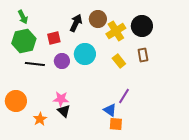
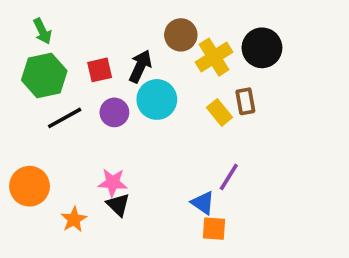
black arrow: (76, 23) -> (140, 66), moved
brown rectangle: (143, 55) -> (245, 101), moved
black line: (35, 64) -> (65, 118), turned -36

